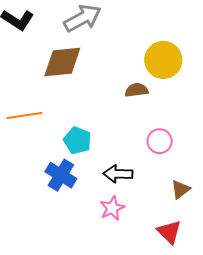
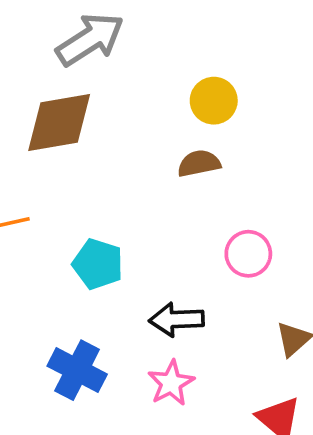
yellow circle: (163, 60) -> (214, 101), moved, size x0.7
blue cross: (61, 175) -> (77, 370), moved

